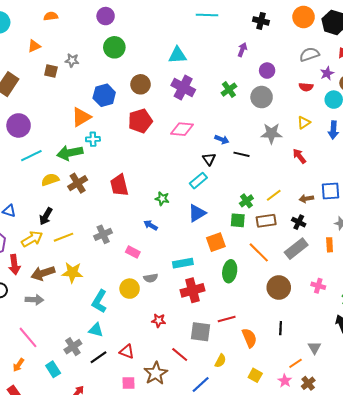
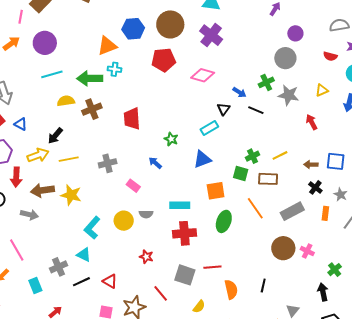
brown circle: (141, 84) -> (170, 24), size x1.4
green cross: (229, 90) -> (266, 82), moved
black cross: (299, 222) -> (315, 187), moved
brown circle: (279, 287) -> (283, 248), moved

